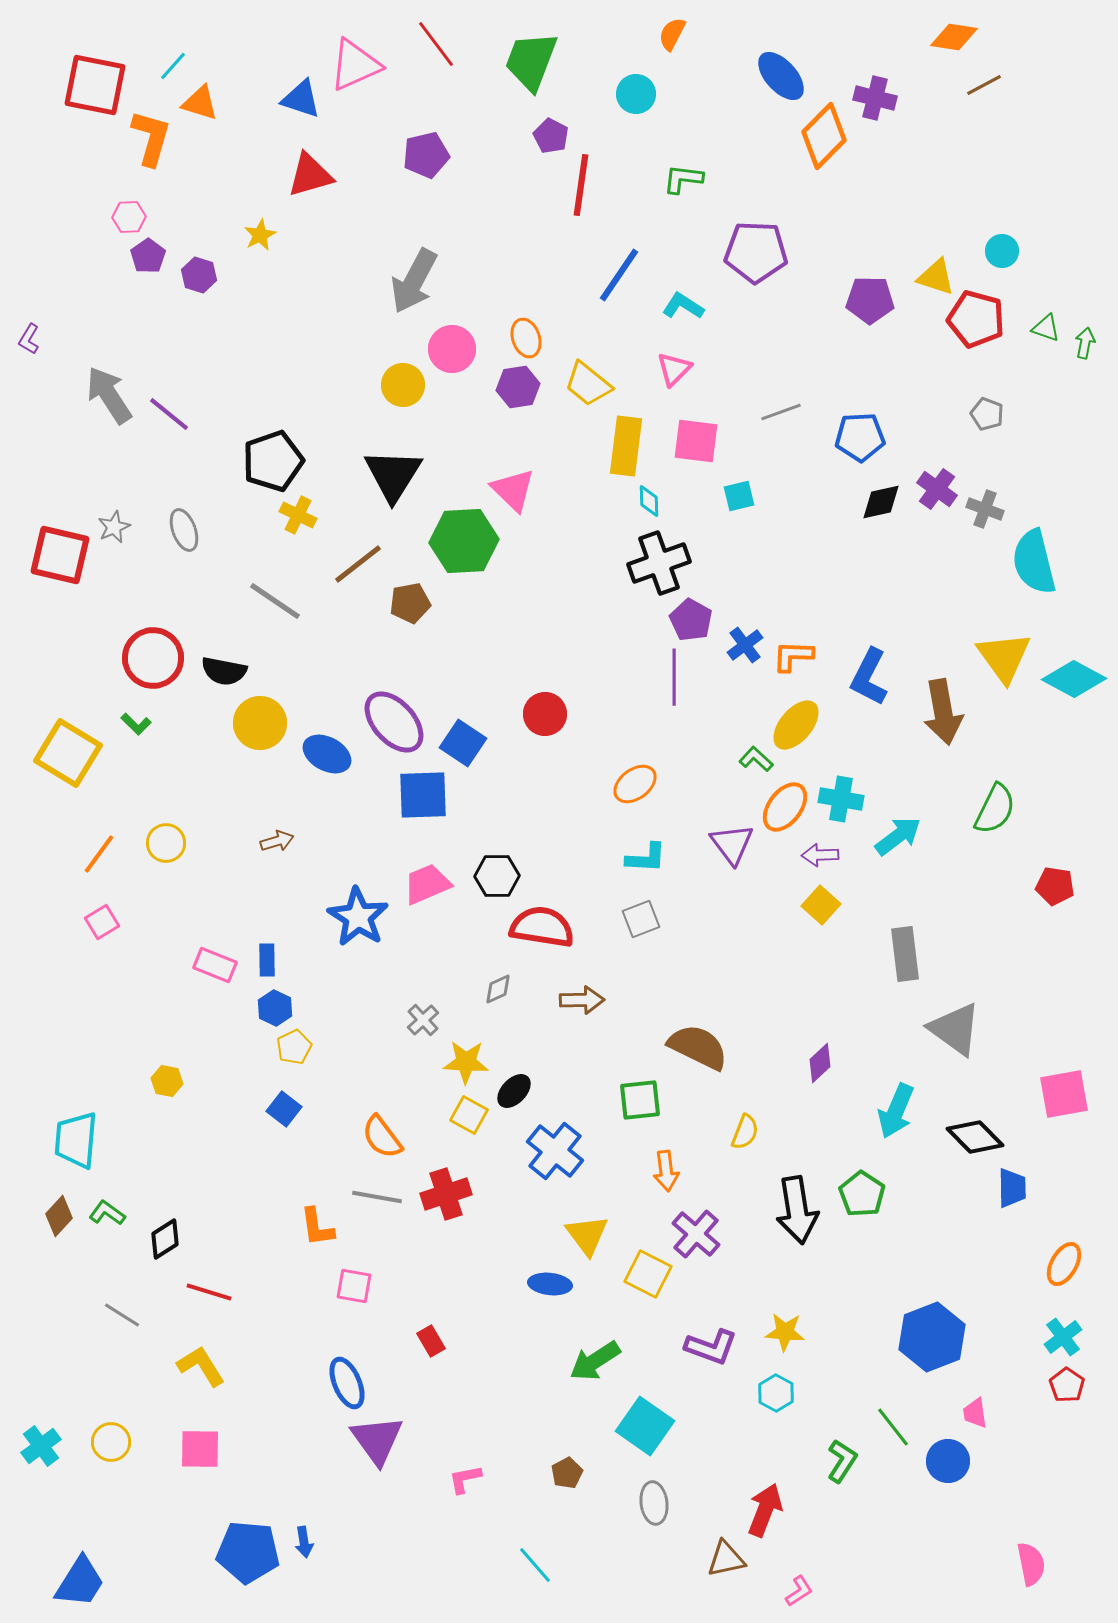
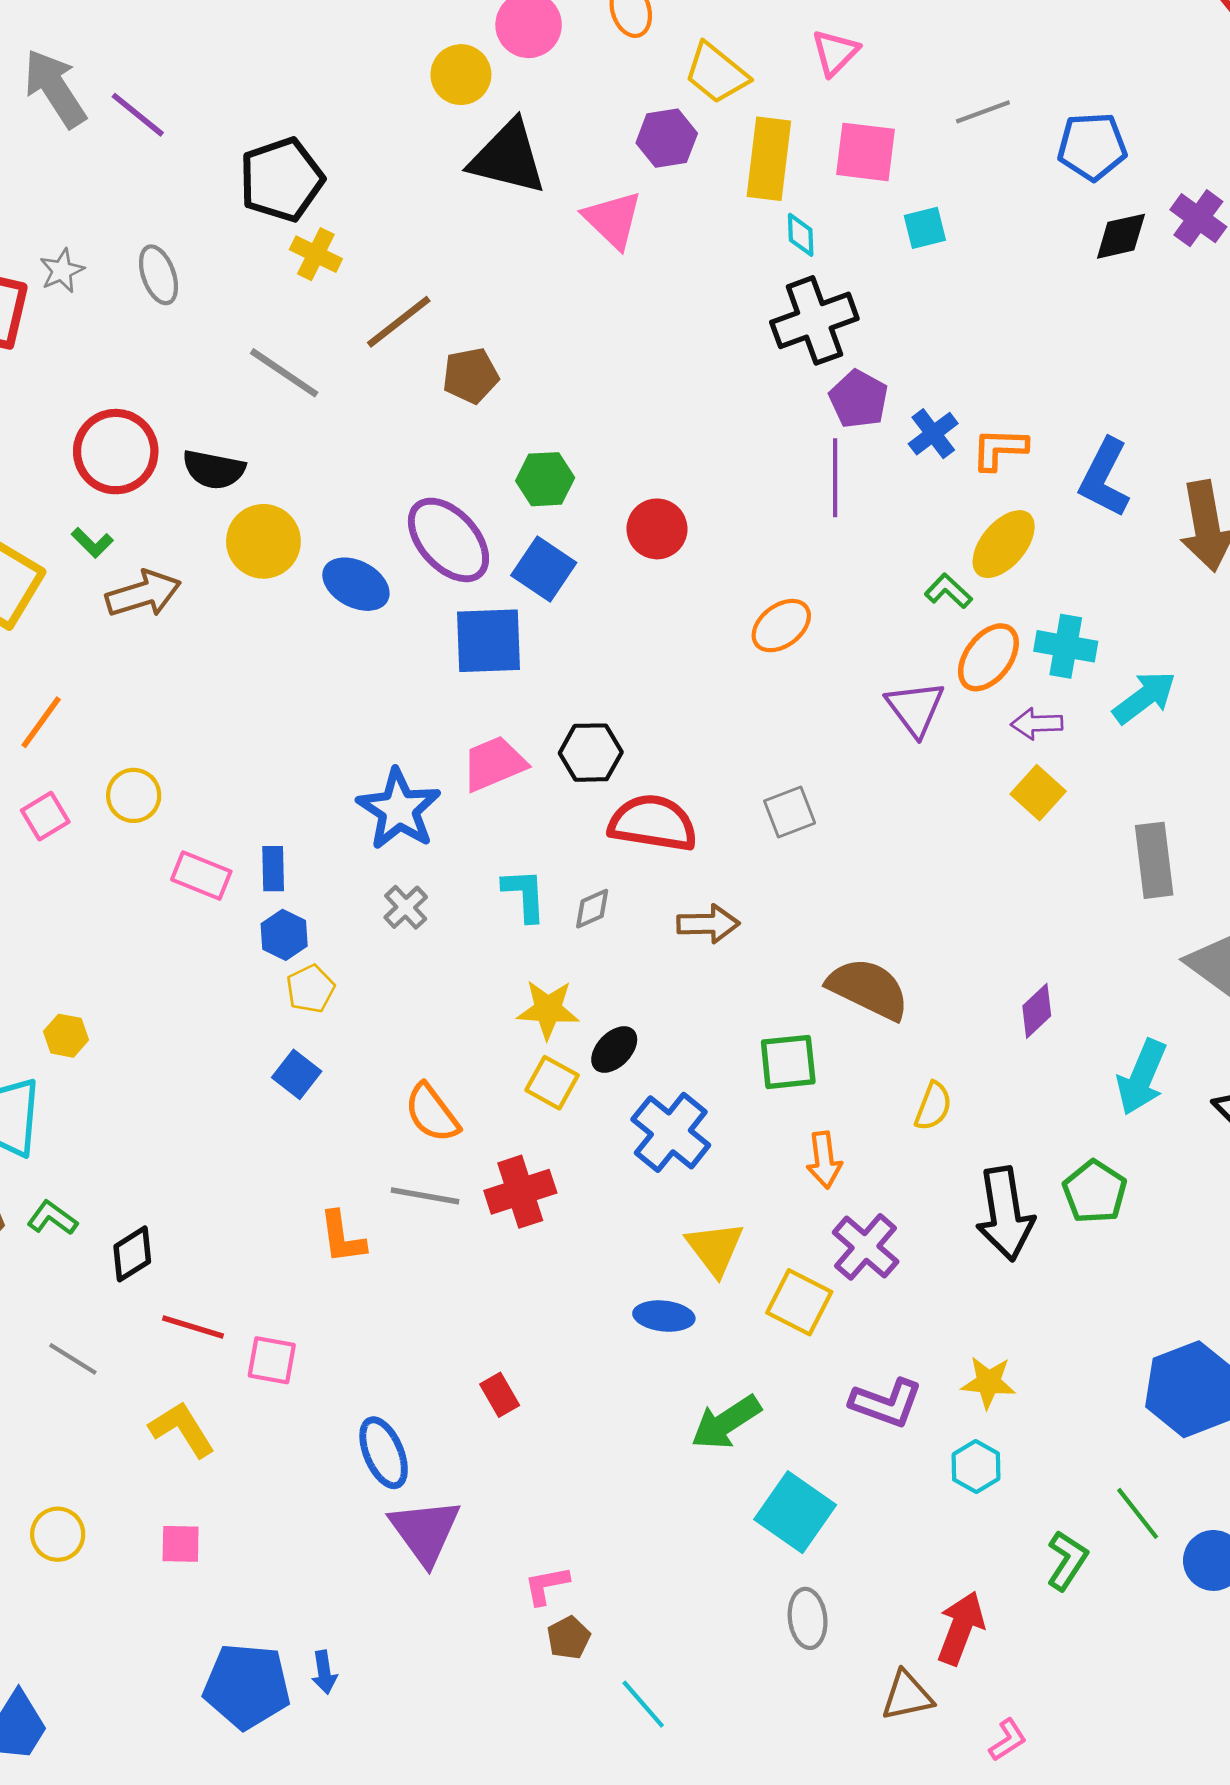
purple hexagon: (518, 387) -> (667, 138), moved
black triangle: (393, 475) -> (508, 157), moved, turned -48
green hexagon: (464, 541) -> (545, 479), moved, size x0.6
brown arrow: (277, 841) -> (143, 594), moved, size x1.6
yellow circle: (166, 843) -> (134, 795), moved
cyan L-shape: (646, 858) -> (524, 895), moved, turned -96
gray cross: (423, 1020) -> (406, 907), moved
yellow hexagon: (167, 1081) -> (66, 1036), moved
pink square: (354, 1286) -> (272, 1360), moved
pink square: (200, 1449) -> (181, 1544), size x0.7
brown pentagon: (567, 1473) -> (569, 1638), moved

